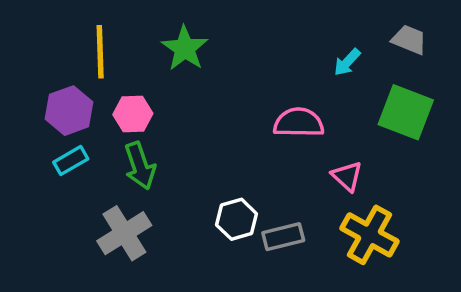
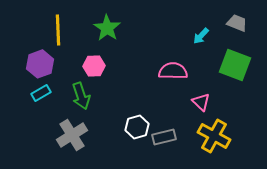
pink hexagon: (133, 114) -> (94, 66), moved

